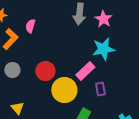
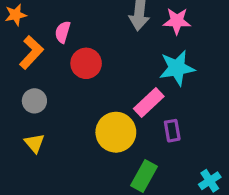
pink star: (103, 19) -> (177, 21), turned -30
red circle: (45, 71) -> (86, 63), moved
yellow triangle: (17, 108) -> (34, 143), moved

